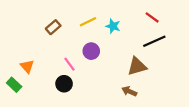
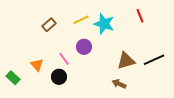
red line: (152, 17) -> (140, 16), turned 32
cyan star: (113, 26) -> (104, 24), size x1.5
black line: (154, 41) -> (154, 60), moved
orange triangle: (27, 66) -> (37, 65), moved

